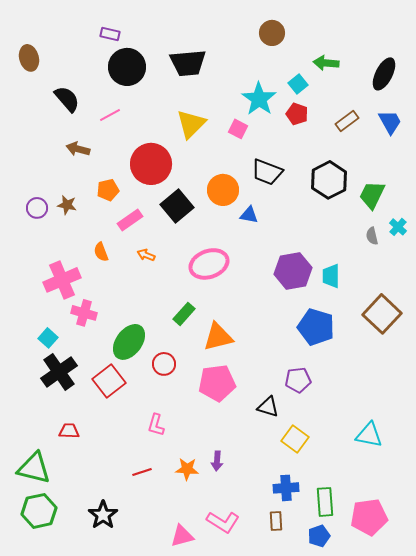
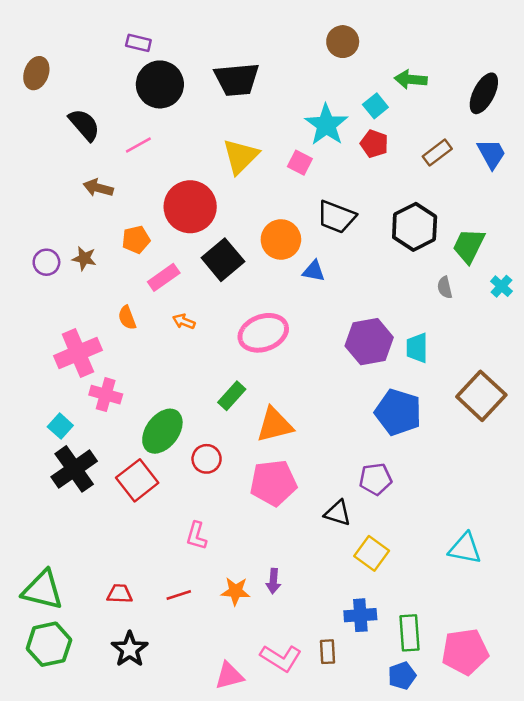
brown ellipse: (29, 58) -> (36, 73), turned 35
gray semicircle: (372, 236) -> (445, 287), moved
red trapezoid: (69, 431) -> (120, 594), moved
brown rectangle: (276, 521) -> (328, 652), moved

